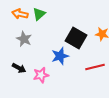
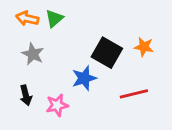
black arrow: (19, 68) -> (26, 95), turned 48

